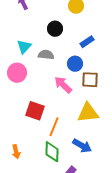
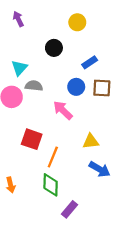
gray semicircle: (46, 55) -> (34, 86), moved
brown square: (90, 80) -> (102, 88), moved
yellow triangle: (88, 113) -> (91, 141), size x0.7
blue arrow: (82, 146) -> (100, 169), moved

